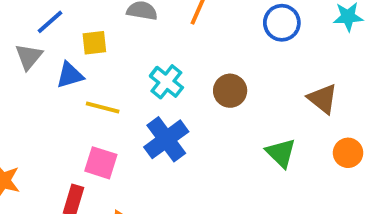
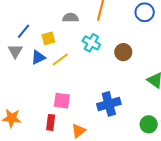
cyan cross: (166, 82) -> (91, 43), moved
yellow line: (103, 107) -> (60, 60), moved, turned -42
blue cross: (166, 139) -> (109, 104), moved, turned 30

